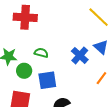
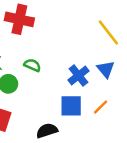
blue square: (47, 80) -> (71, 106), moved

